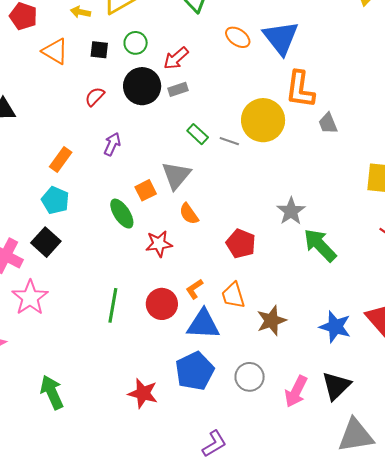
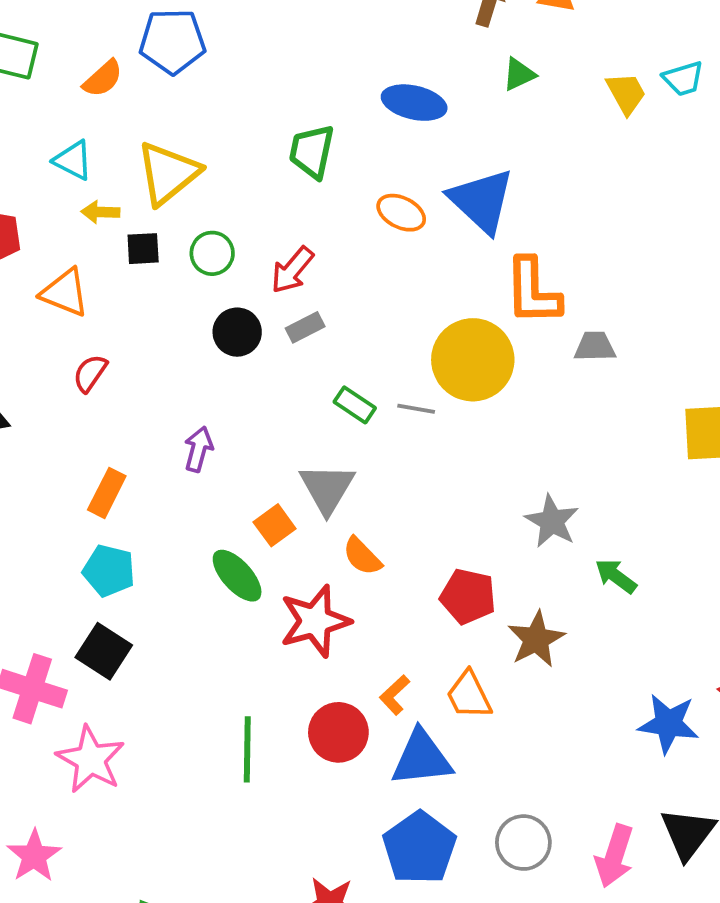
black square: (99, 50) -> (143, 249), moved
black circle: (142, 86) -> (237, 332), size x0.7
red semicircle: (95, 97) -> (90, 373), moved
gray trapezoid: (328, 123) -> (595, 346), turned 120
red star: (159, 244) -> (315, 621), size x1.4
green arrow: (320, 245) -> (616, 576), size x0.6
brown star: (271, 321) -> (536, 639), moved

